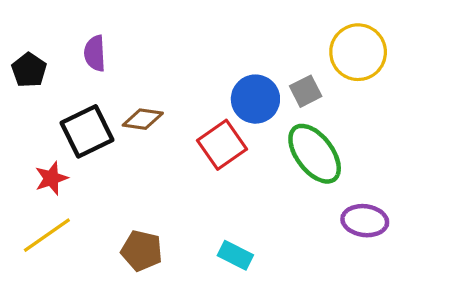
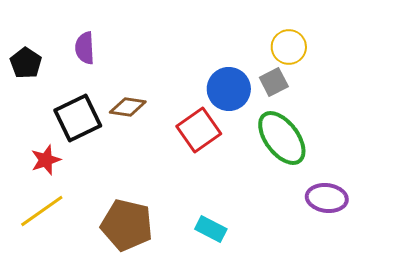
yellow circle: (358, 52) -> (289, 47), moved, size x0.7
brown pentagon: (142, 251) -> (127, 225), size x1.4

